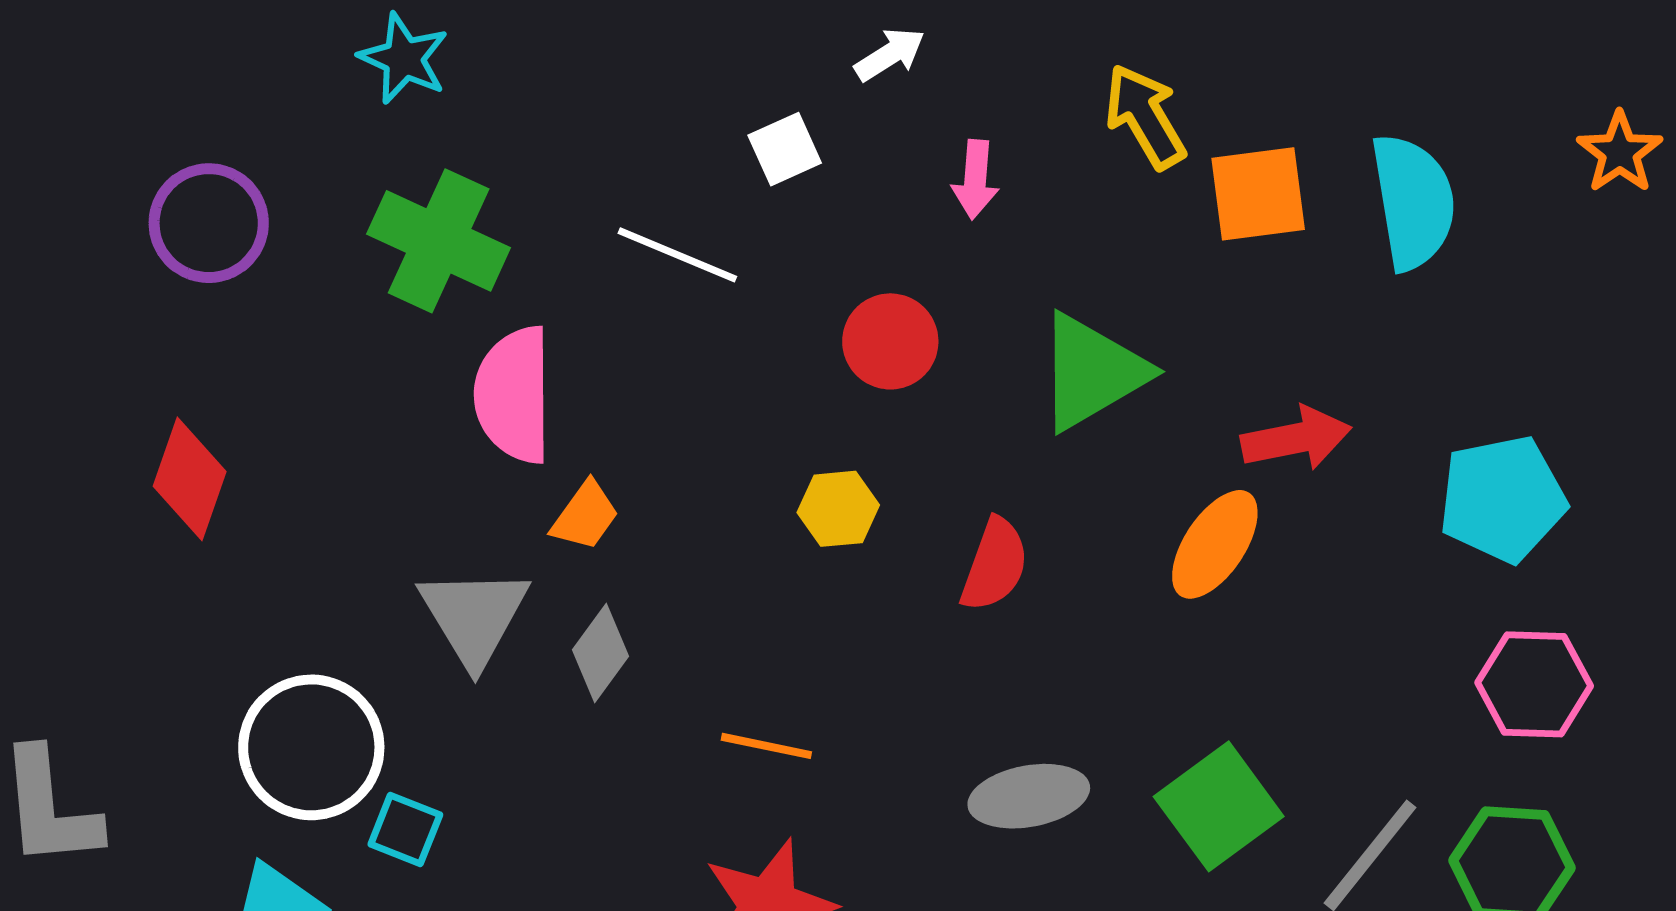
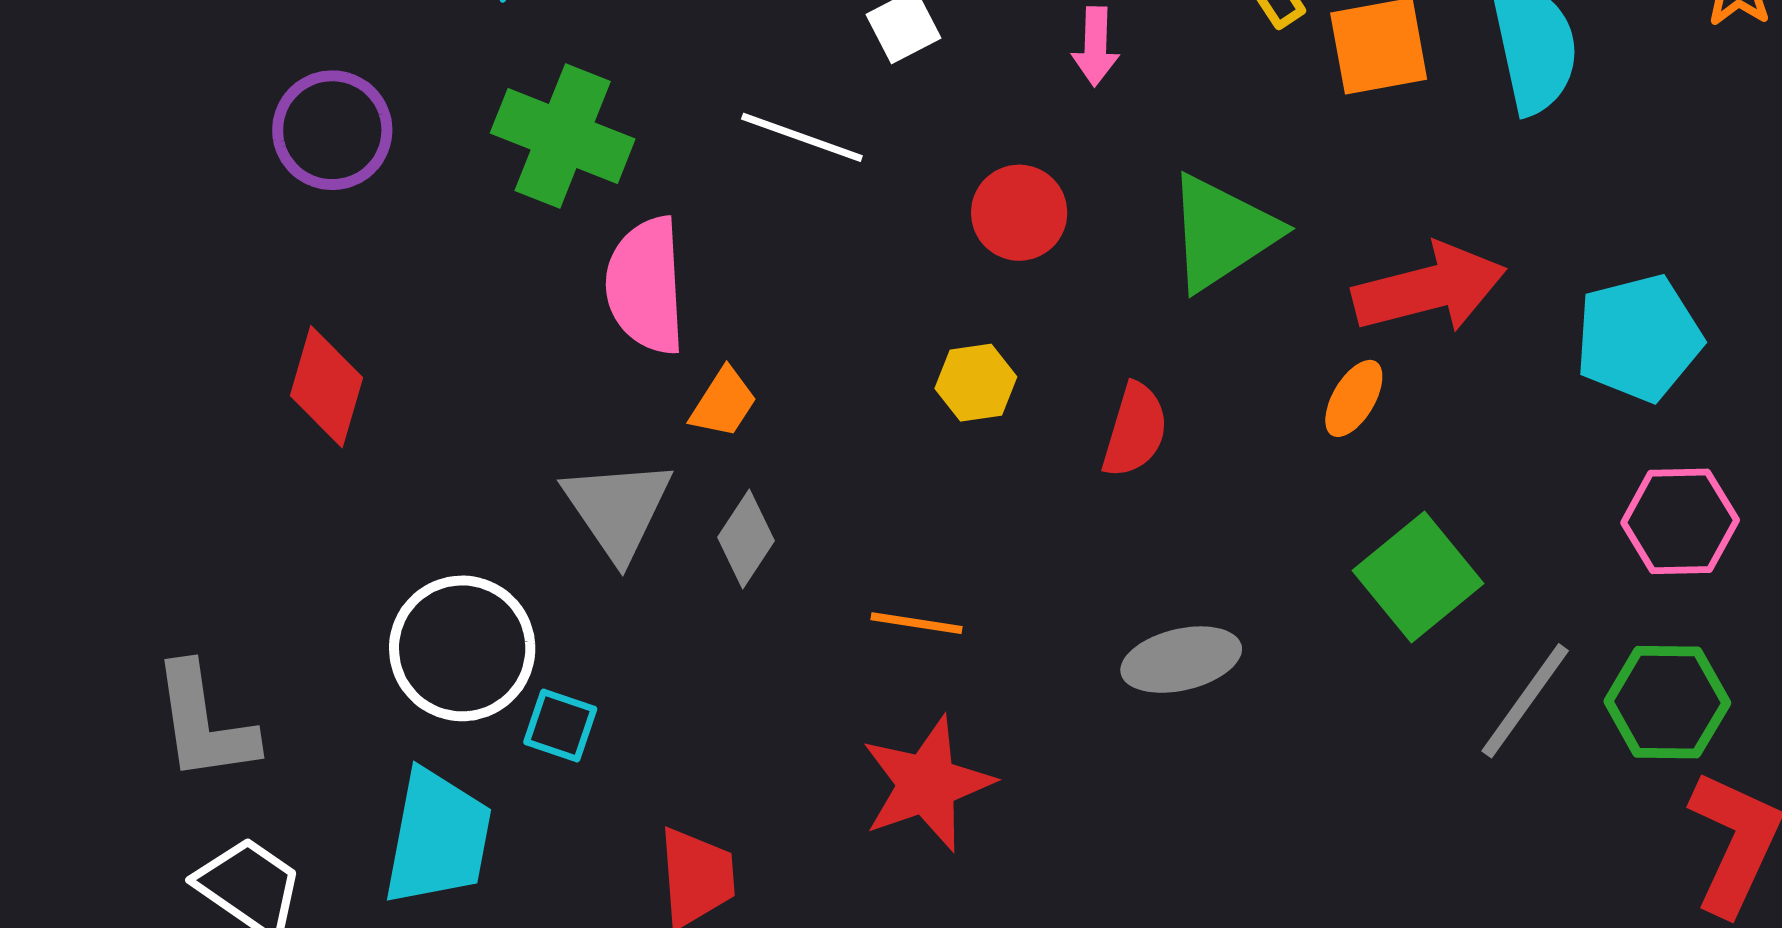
red arrow: (1296, 438) -> (1429, 288), size x1.4
orange ellipse: (1215, 544) -> (1354, 398), size x0.7
green square: (1219, 806) -> (1418, 577), moved

